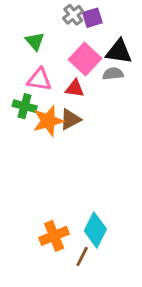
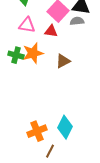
green cross: (25, 106) -> (16, 55), moved
brown triangle: (70, 119) -> (63, 61), moved
brown line: (82, 256) -> (50, 151), moved

